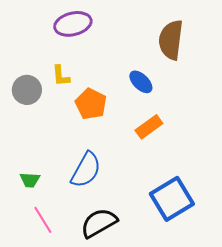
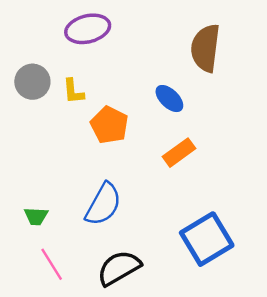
gray circle: (27, 90) -> (32, 82), moved

